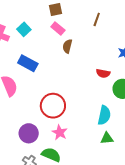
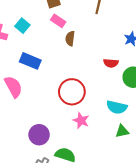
red circle: (53, 106) -> (72, 92), moved
cyan semicircle: (104, 115) -> (117, 107), turned 96
pink star: (60, 132) -> (81, 121), moved

